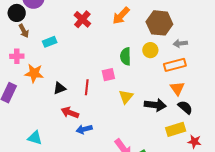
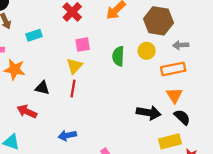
pink square: (108, 75) -> (83, 45), moved
black triangle: (60, 88) -> (42, 88), turned 32
yellow triangle: (126, 97) -> (74, 66), moved
red arrow: (70, 113) -> (27, 111), moved

